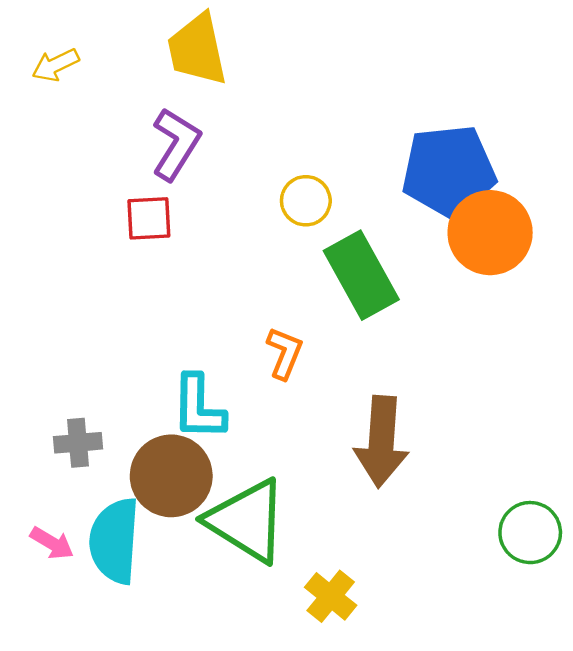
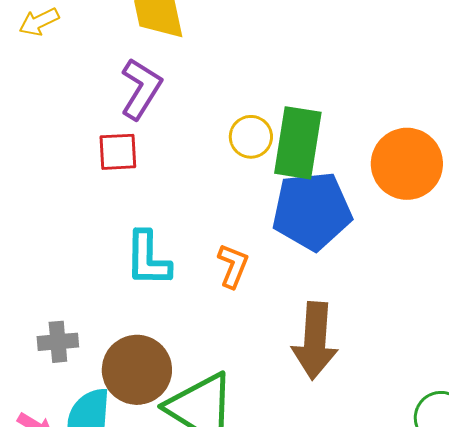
blue pentagon: (449, 171) -> (312, 211), moved
green rectangle: (361, 275) -> (298, 143), moved, turned 38
cyan L-shape: (198, 407) -> (148, 259), moved

